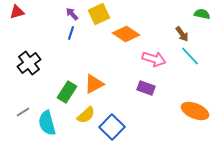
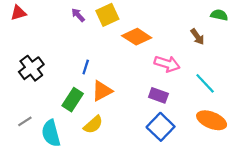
blue line: (71, 33) -> (86, 67), moved
cyan line: (190, 56) -> (205, 83), moved
blue square: (112, 127) -> (161, 127), moved

